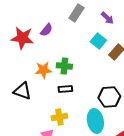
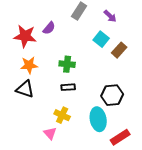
orange star: (43, 70) -> (29, 65), moved
yellow cross: (59, 117) -> (62, 115), turned 35

